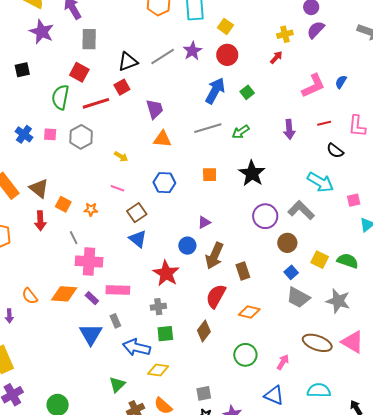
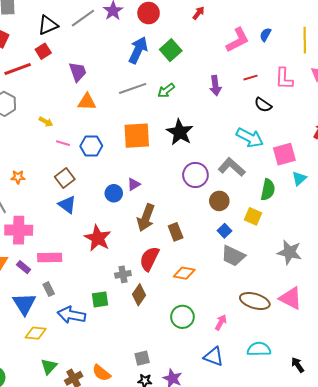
green square: (247, 92) -> (171, 50), size x1.5
orange square: (210, 175) -> (137, 136), size x1.8
pink line: (117, 188) -> (63, 143), moved
pink square: (354, 200) -> (284, 154), size x1.6
blue circle: (187, 246) -> (114, 193), moved
green semicircle: (348, 261) -> (268, 190), moved, turned 85
gray star: (338, 301) -> (289, 252), moved
gray cross: (158, 307) -> (123, 274), moved
yellow diamond: (158, 370) -> (36, 333), moved
green triangle: (117, 385) -> (49, 367), moved

